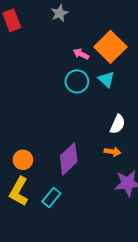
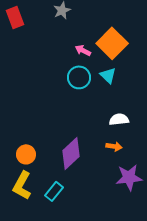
white semicircle: (118, 124) -> (119, 119), turned -120

